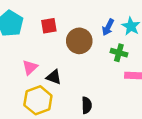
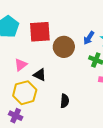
red square: (49, 26) -> (40, 32), size x1.6

